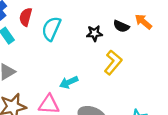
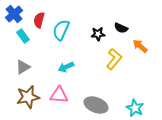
orange arrow: (143, 22) -> (140, 46), moved
cyan arrow: (69, 82) -> (66, 67), moved

